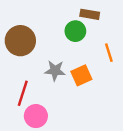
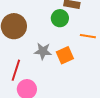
orange line: (109, 53) -> (88, 36), turned -63

